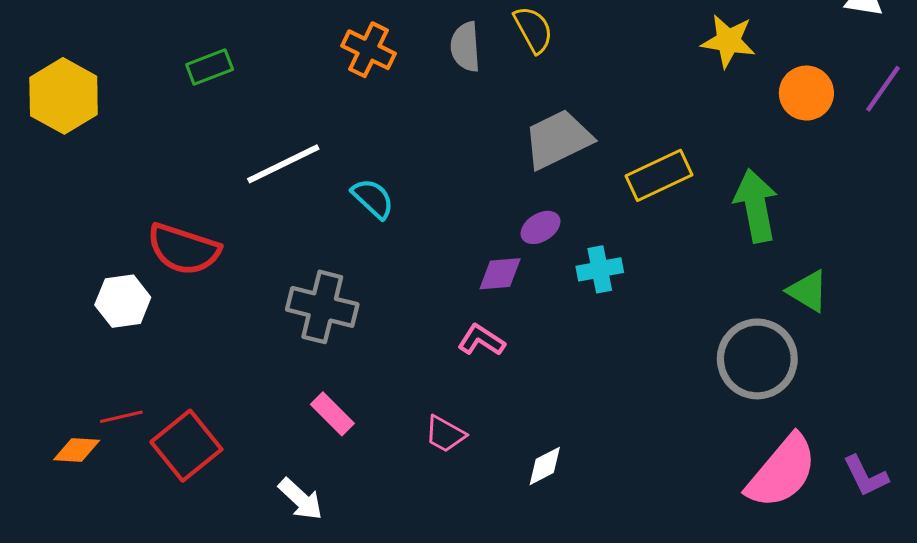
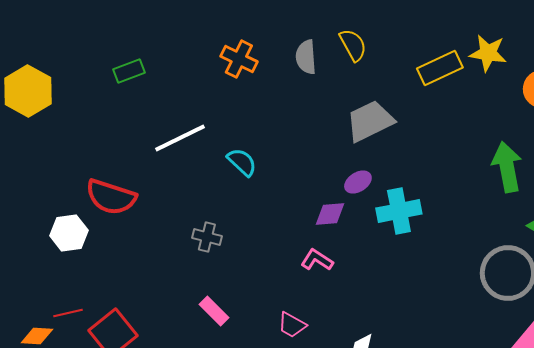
yellow rectangle: (659, 175) -> (440, 68), moved
cyan cross: (600, 269) -> (399, 211), size x1.4
gray cross: (322, 307) -> (207, 237), size x0.6

